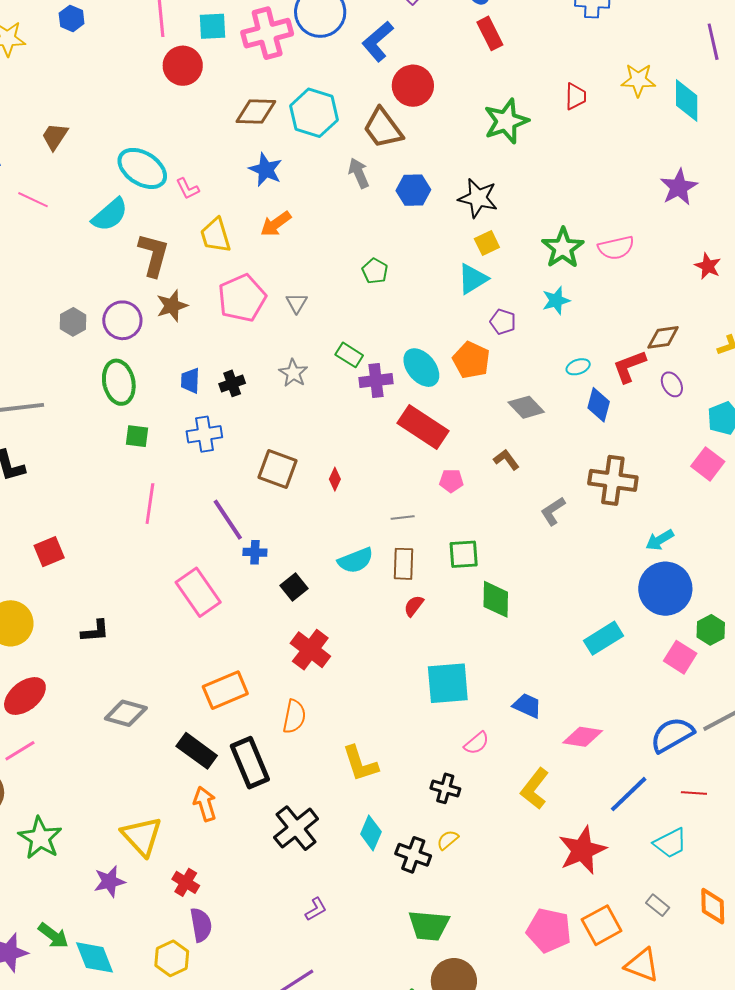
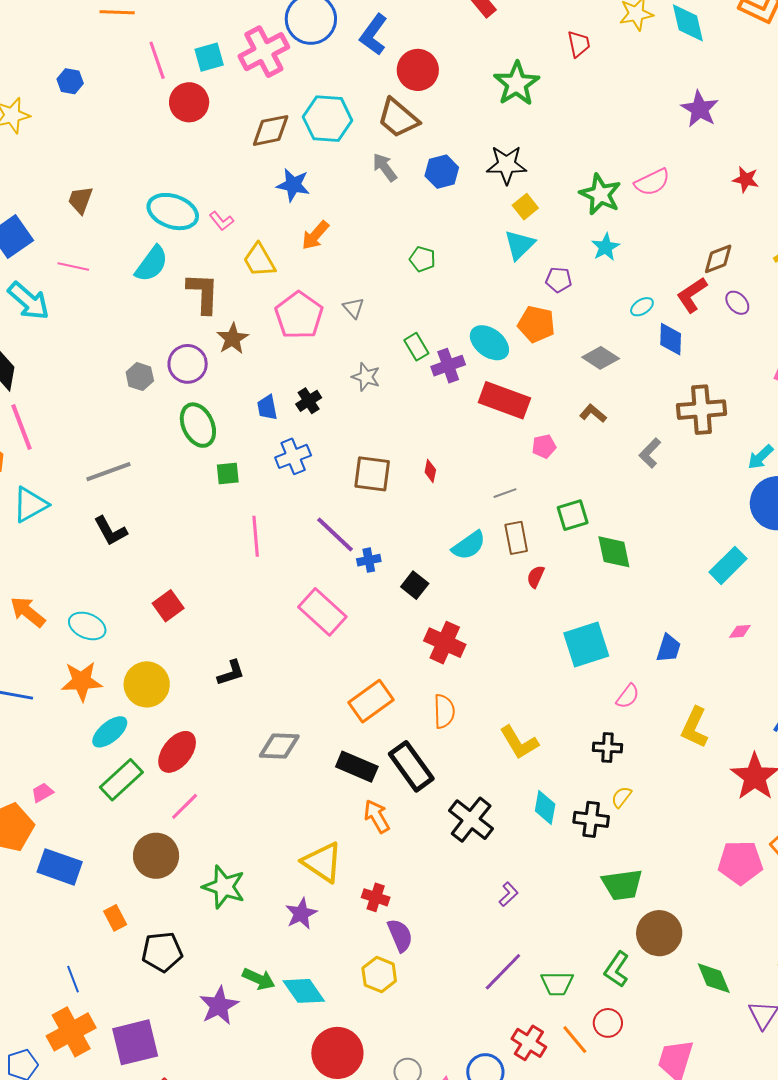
green rectangle: (349, 355) -> (416, 347), turned 40
blue trapezoid: (527, 706) -> (669, 648), turned 96
pink diamond: (583, 737) -> (740, 631), moved, size x0.6

